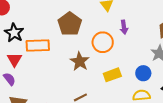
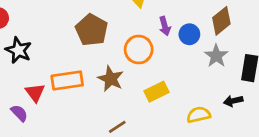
orange rectangle: (38, 46) -> (67, 80), moved
red triangle: (14, 60) -> (35, 93), moved
blue circle: (143, 73) -> (189, 34), moved

